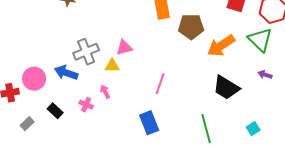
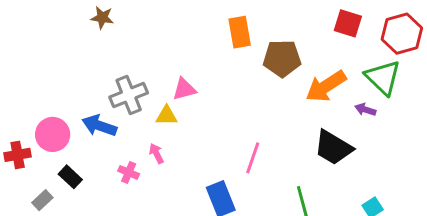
purple arrow: (265, 75) -> (365, 110), moved
pink line: (160, 84) -> (253, 158), moved
black rectangle: (55, 111) -> (70, 177), moved

